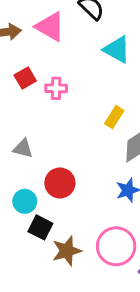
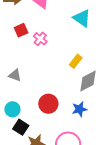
pink cross: (56, 88) -> (40, 39), turned 32
red circle: (60, 183) -> (48, 104), moved

